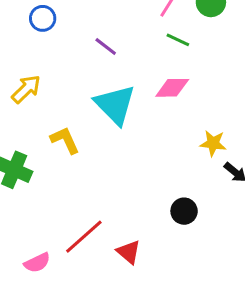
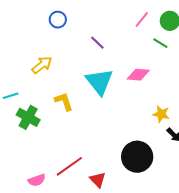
green line: (178, 40) -> (160, 43), moved
black circle: (184, 211) -> (137, 157), size x1.8

